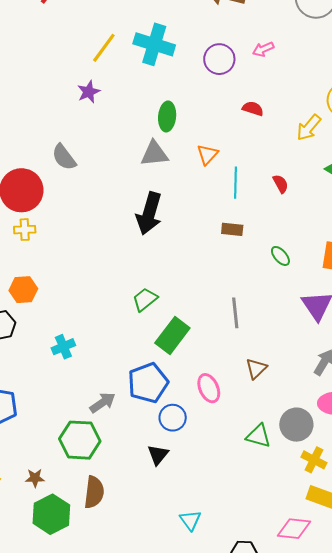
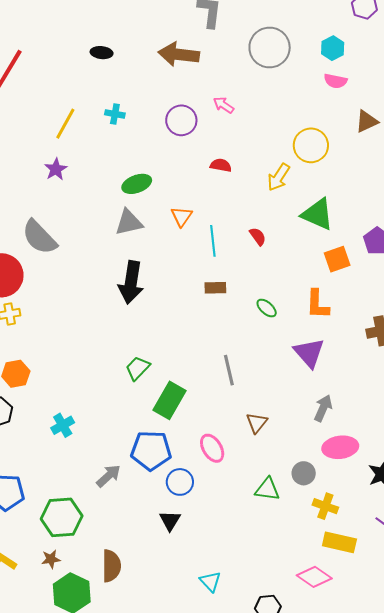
cyan cross: (154, 44) -> (115, 114), size x0.5
pink arrow: (263, 49) -> (224, 105), turned 65
green ellipse: (167, 116) -> (137, 184), turned 72
gray semicircle: (64, 157) -> (39, 237), size x1.4
blue pentagon: (148, 383) -> (151, 450), turned 30
gray circle: (296, 425) -> (304, 473), size x0.7
green hexagon: (80, 440) -> (62, 517), moved
pink diamond: (294, 529) -> (314, 577), turned 36

